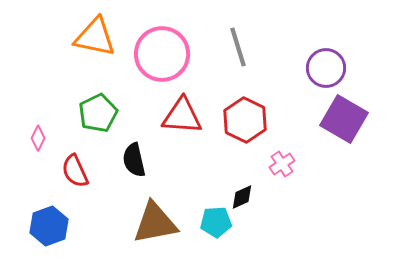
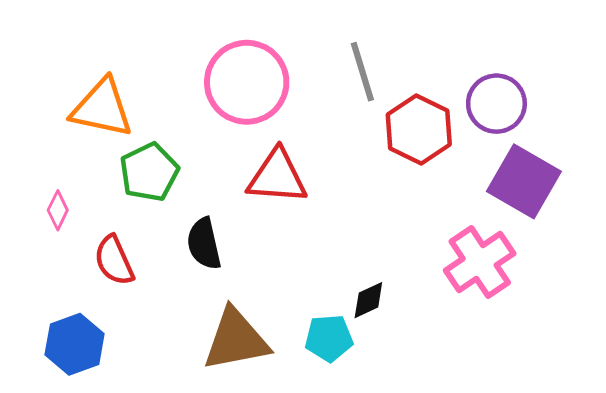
orange triangle: (95, 37) -> (102, 108), moved
red hexagon: (245, 120) -> (419, 129), moved
pink cross: (282, 164) -> (480, 262), moved, size x1.8

